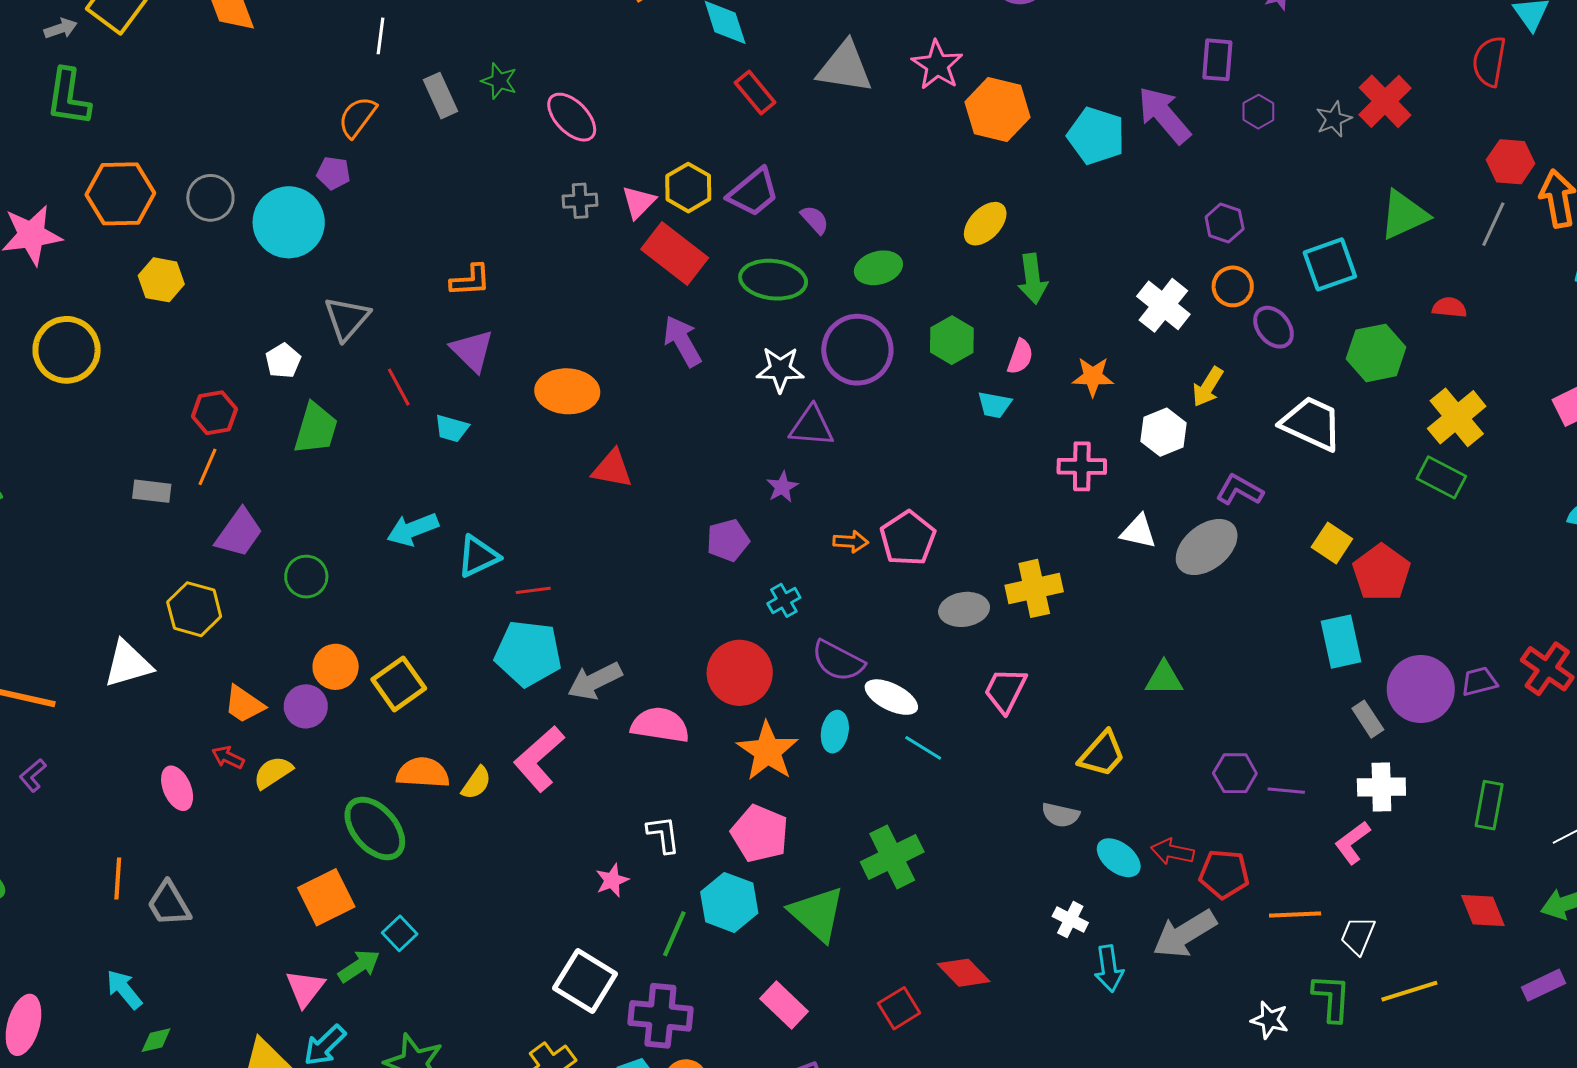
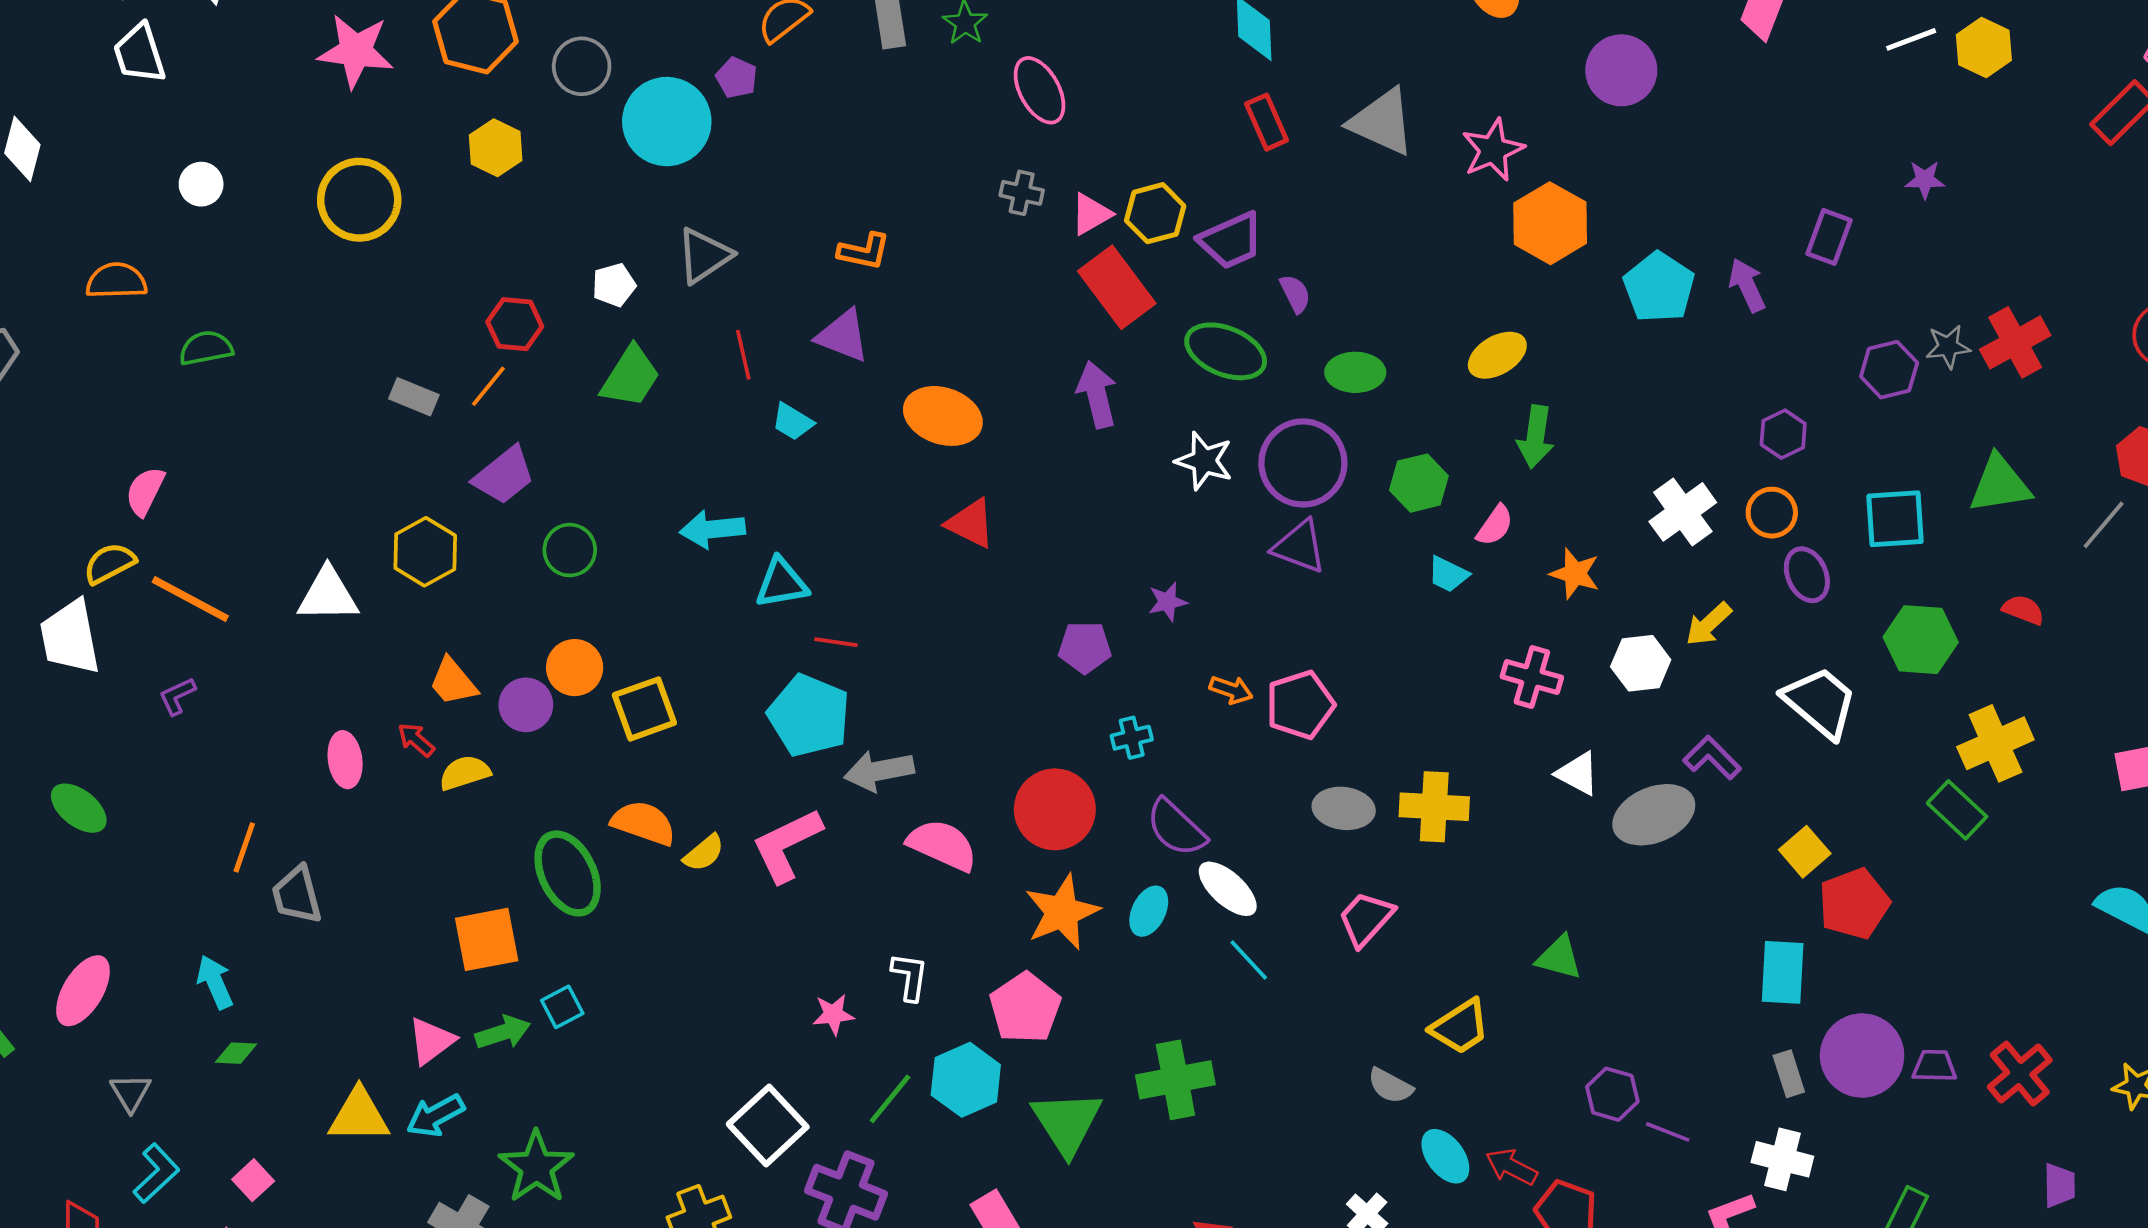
purple hexagon: (1258, 112) -> (1889, 370), moved, size x1.4
purple arrow: (1164, 115) -> (1747, 285), size x0.7
purple triangle: (472, 351) -> (843, 336), turned -39
purple triangle: (812, 426) -> (1299, 547), moved

